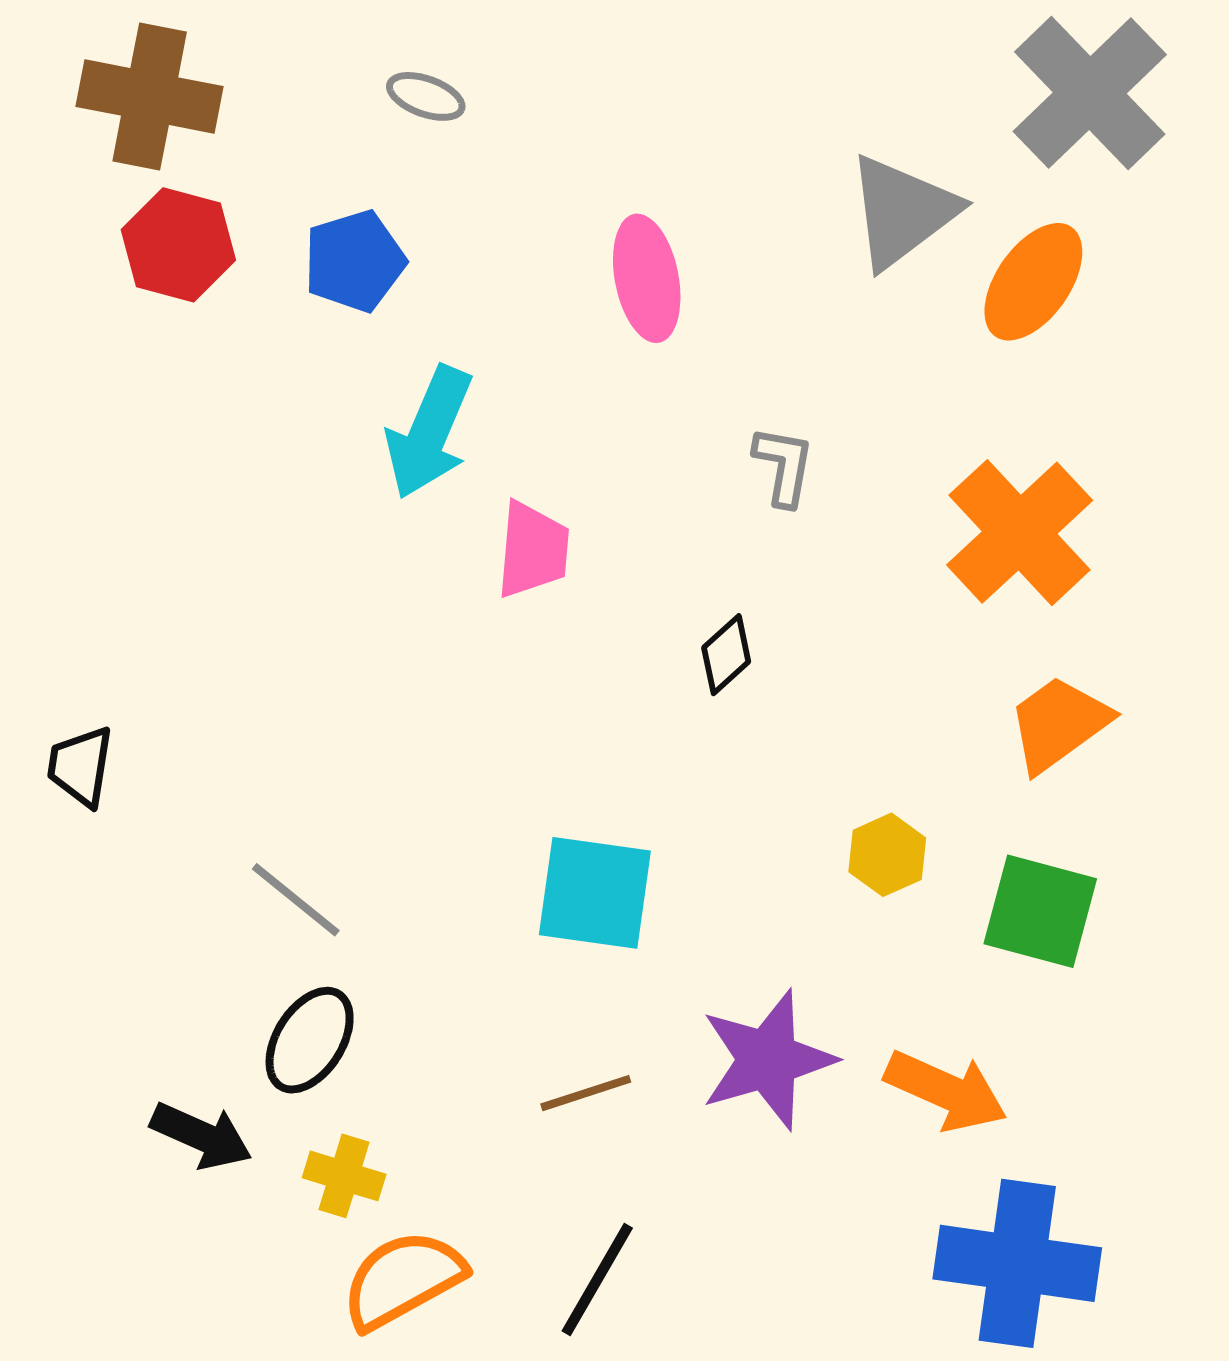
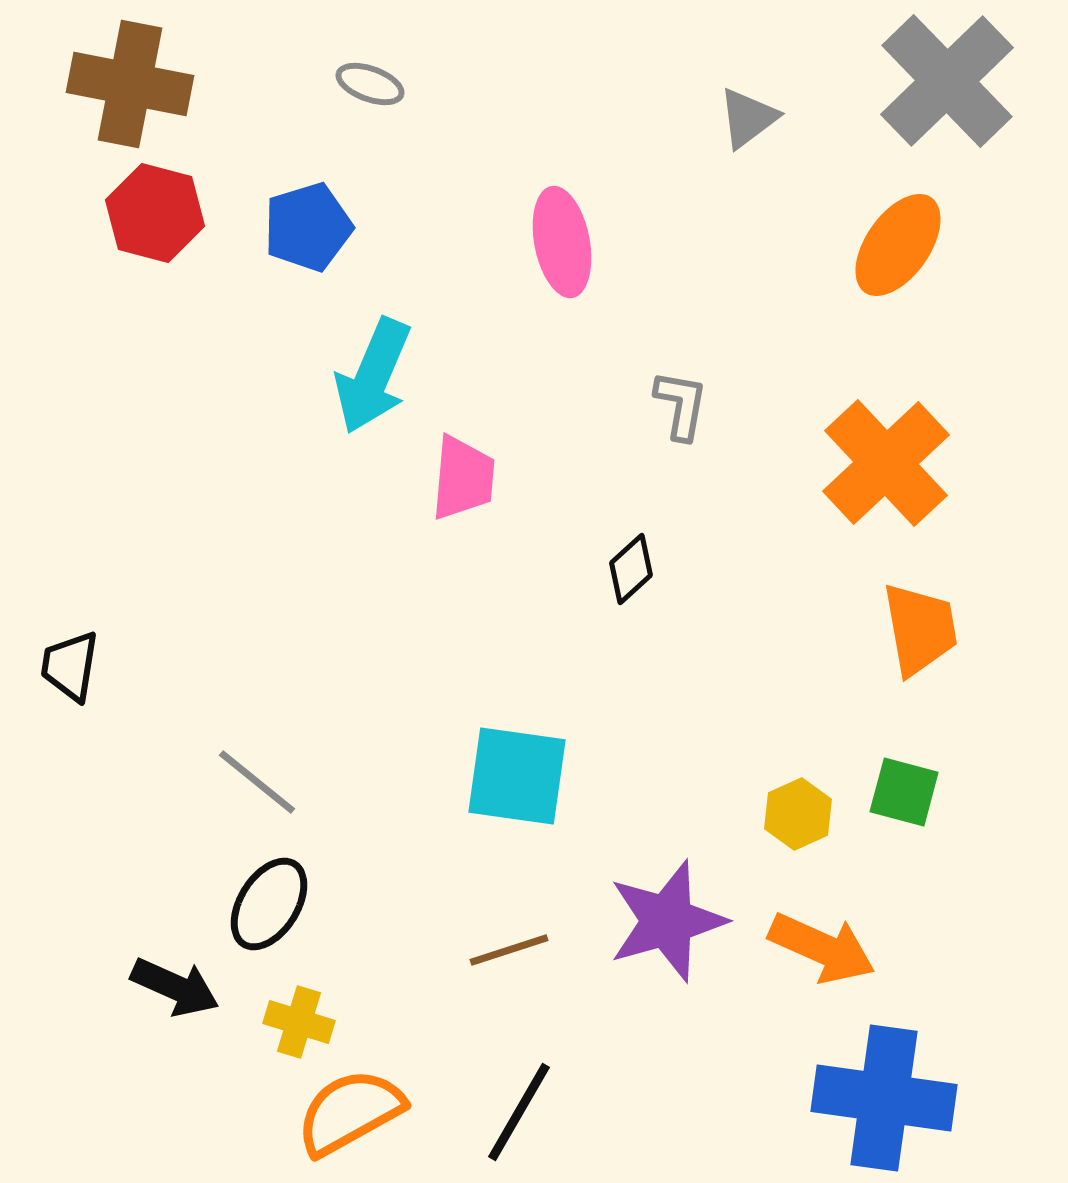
gray triangle: (902, 212) -> (748, 118), moved, size x0.6
orange trapezoid: (1059, 724) -> (920, 629), turned 116
yellow hexagon: (887, 855) -> (798, 814), moved
green square: (1040, 911) -> (904, 792), size x0.7

